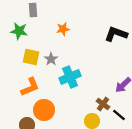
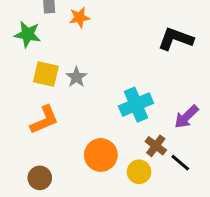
orange star: (63, 29) -> (79, 18), moved
cyan cross: (70, 77) -> (136, 105), moved
orange circle: (44, 110) -> (101, 155), moved

